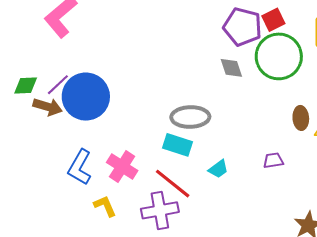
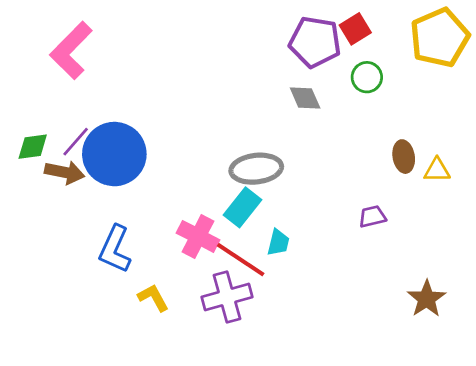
green circle: (279, 56) -> (367, 77), size x0.5
cyan rectangle: (177, 145) -> (242, 207), turned -64
pink cross: (122, 166) -> (198, 236), moved
cyan trapezoid: (218, 169) -> (278, 243), moved, turned -35

